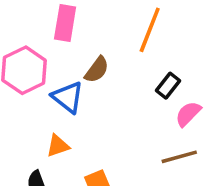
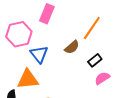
brown semicircle: (97, 70) -> (72, 47), moved
orange triangle: (58, 146) -> (28, 79), size x1.6

